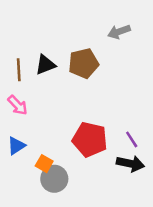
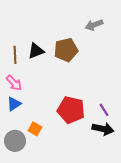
blue triangle: (16, 146) -> (14, 104), moved
gray circle: (54, 179) -> (15, 141), moved

